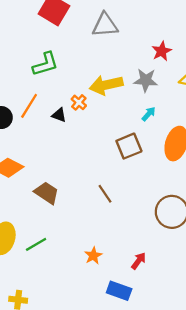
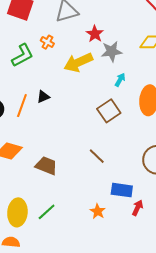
red star: (162, 51) -> (95, 34), moved
orange cross: (79, 102) -> (47, 42), moved
orange line: (29, 106) -> (22, 106), moved
black triangle: (59, 115) -> (43, 97), turned -32
blue rectangle: (119, 291) -> (122, 190), moved

